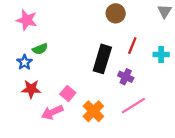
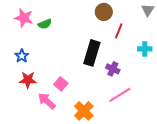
red line: (132, 46) -> (119, 31), moved
green semicircle: (40, 49) -> (45, 24), moved
orange cross: (93, 111) -> (84, 111), moved
pink arrow: (52, 112) -> (47, 101), turned 66

